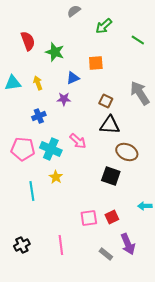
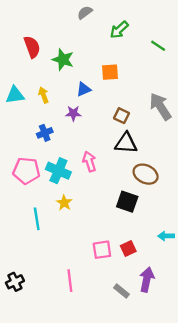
pink arrow: (78, 141) -> (89, 162), turned -150
purple arrow: (128, 244) -> (147, 280), turned -145
black cross: (22, 245) -> (15, 282), moved

